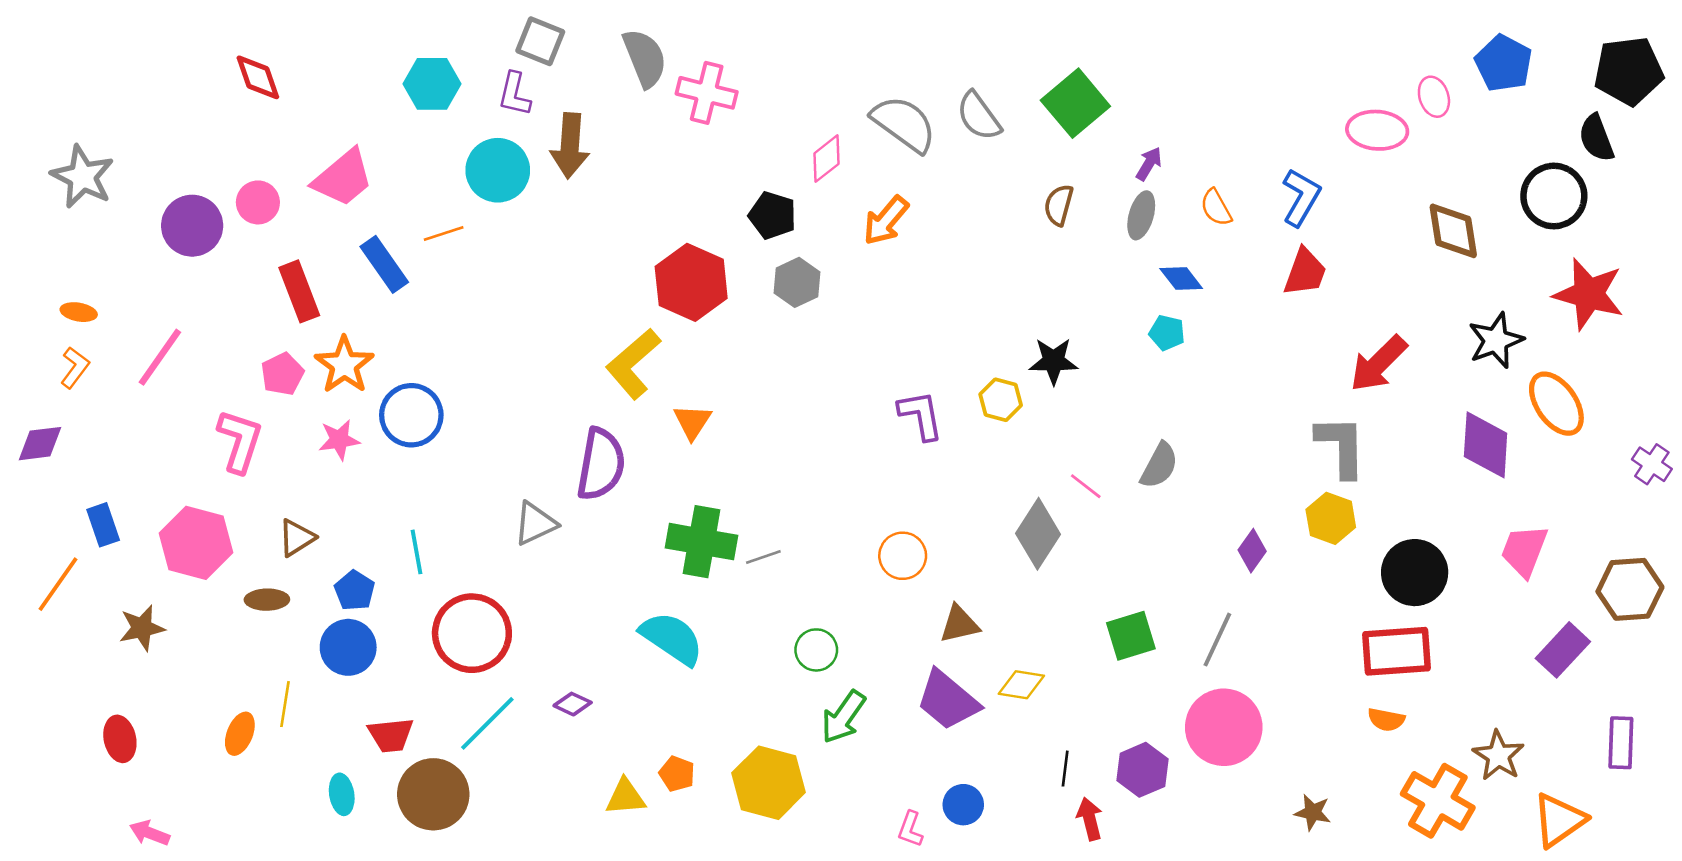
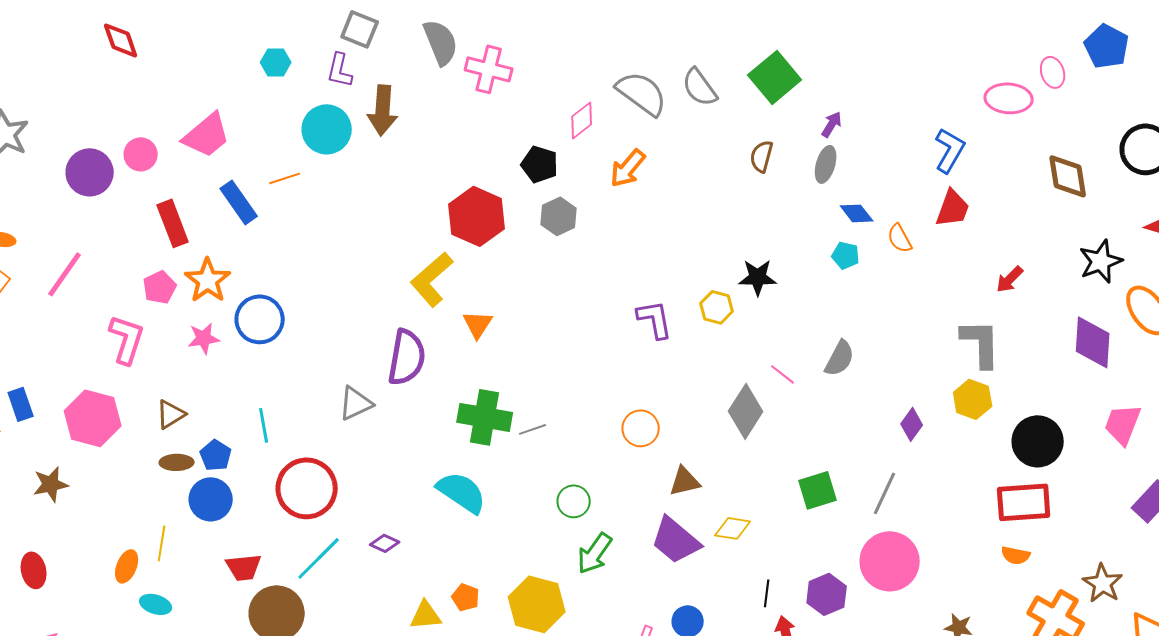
red diamond: (258, 77) -> (121, 40), moved
cyan hexagon: (432, 84) -> (276, 62), size x0.7
orange semicircle: (1216, 208) -> (900, 238), moved
red arrow: (1378, 364) -> (1010, 279), size x0.6
brown ellipse: (267, 600) -> (177, 462), moved
cyan ellipse: (342, 794) -> (156, 604), moved, turned -64

